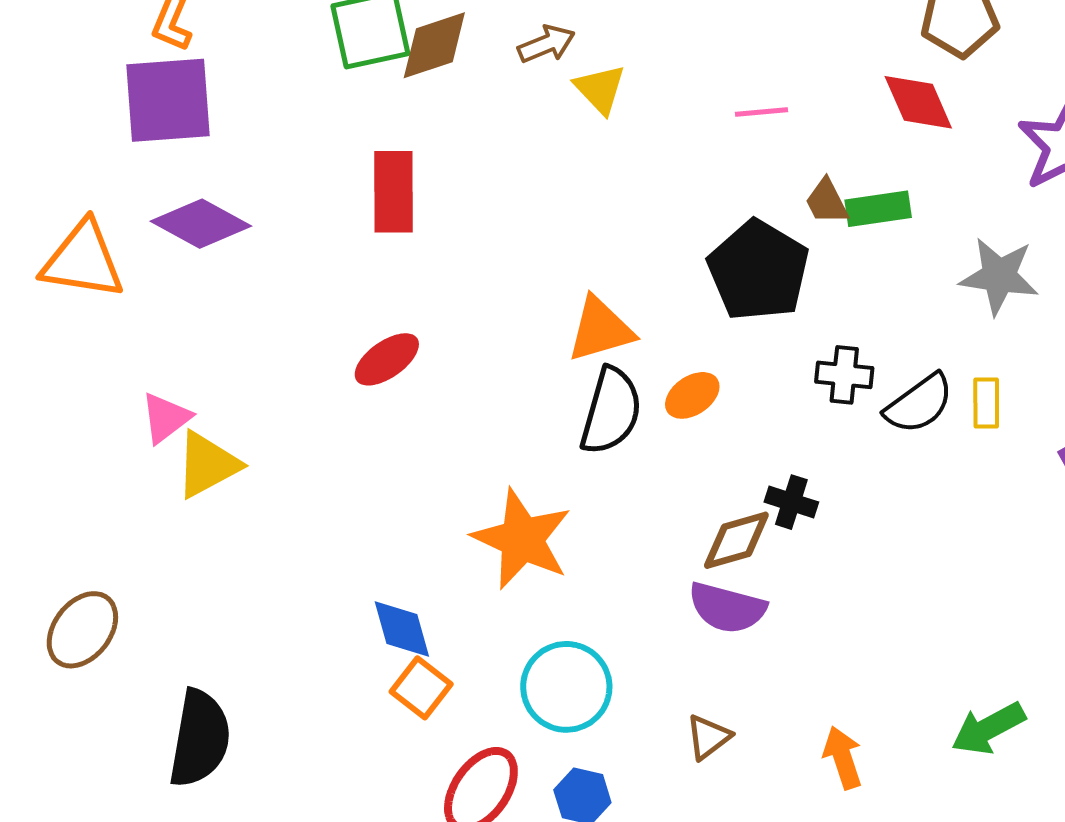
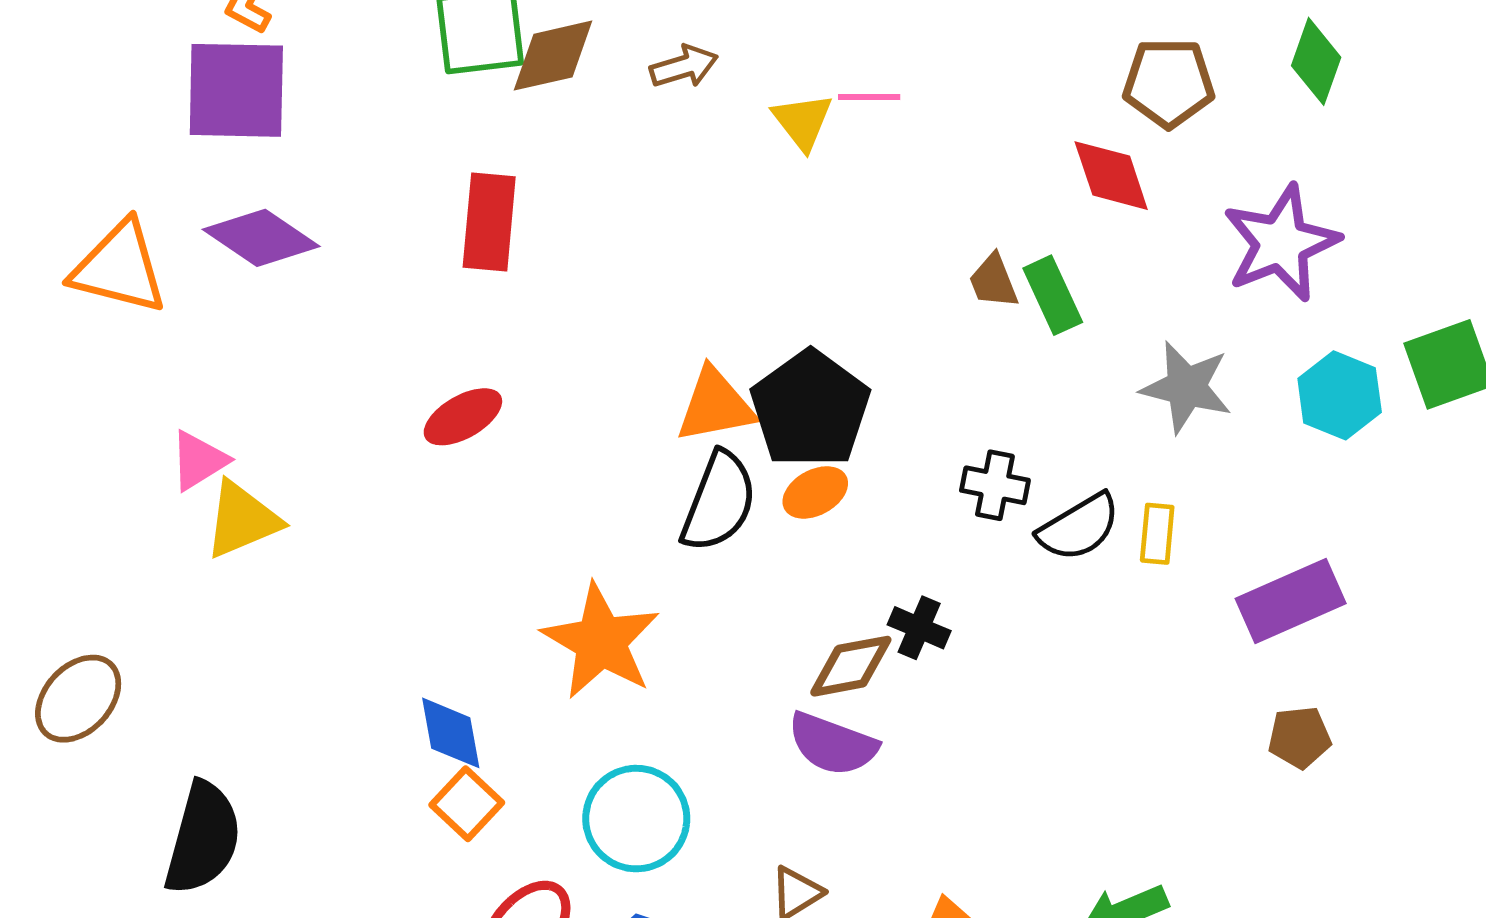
yellow triangle: (600, 89) -> (803, 121), moved
pink line: (762, 112) -> (869, 97), moved
green rectangle: (878, 209) -> (1053, 295), turned 68
black pentagon: (758, 271) -> (810, 409), moved

